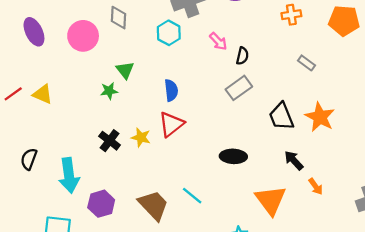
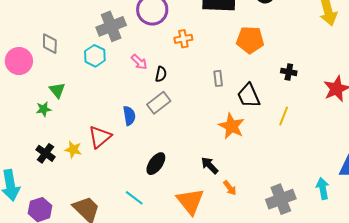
orange cross: (291, 15) -> (183, 39), moved
gray rectangle: (306, 63) -> (218, 78), turned 49
blue semicircle: (171, 90) -> (129, 116), moved
black trapezoid: (281, 116) -> (249, 96), moved
black ellipse: (233, 156) -> (156, 164), turned -55
cyan line: (192, 196) -> (134, 198), moved

